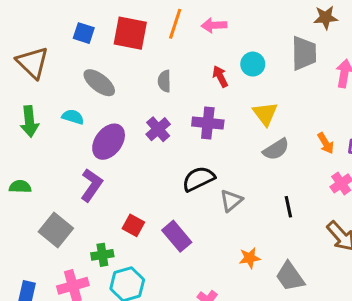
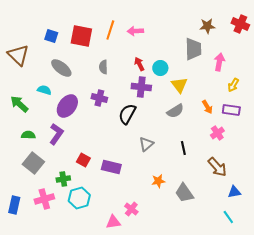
cyan circle: (253, 64) -> (160, 68), moved
yellow triangle: (265, 114) -> (179, 85), moved
green arrow: (29, 121) -> (19, 104), moved, turned 138
purple cross: (208, 123) -> (141, 87), moved
purple cross: (158, 129) -> (99, 98), turned -35
black semicircle: (198, 179) -> (127, 114), moved, turned -35
green semicircle: (20, 187) -> (28, 135), moved
purple rectangle: (177, 236) -> (111, 167), turned -36

